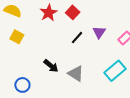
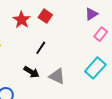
purple triangle: (99, 32) -> (91, 14), moved, turned 32
black line: (77, 38) -> (41, 48), moved

